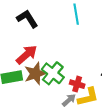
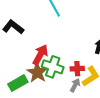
red arrow: (27, 55) -> (40, 55), moved

